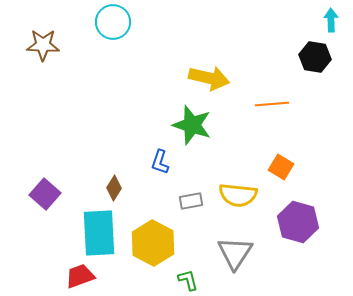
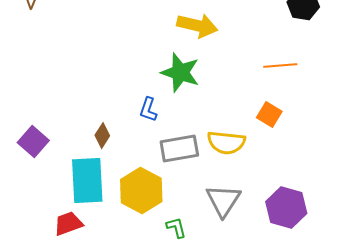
orange line: (272, 104) -> (280, 66), moved
gray rectangle: (191, 201) -> (179, 148), size x1.6
purple hexagon: (298, 222) -> (286, 208), moved

